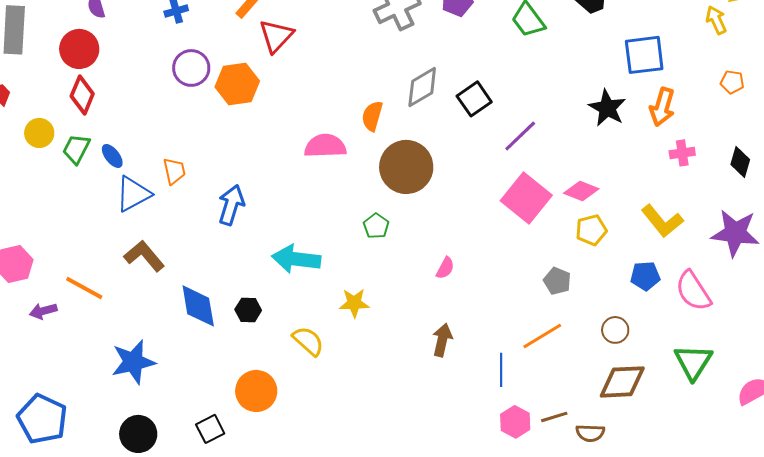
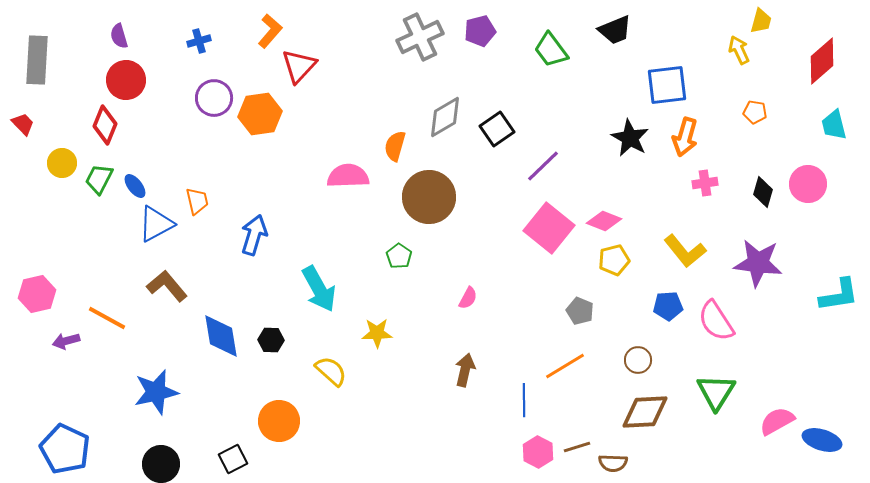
red circle: (79, 49) -> (126, 80), moved
cyan arrow: (296, 259) -> (319, 289), turned -126

